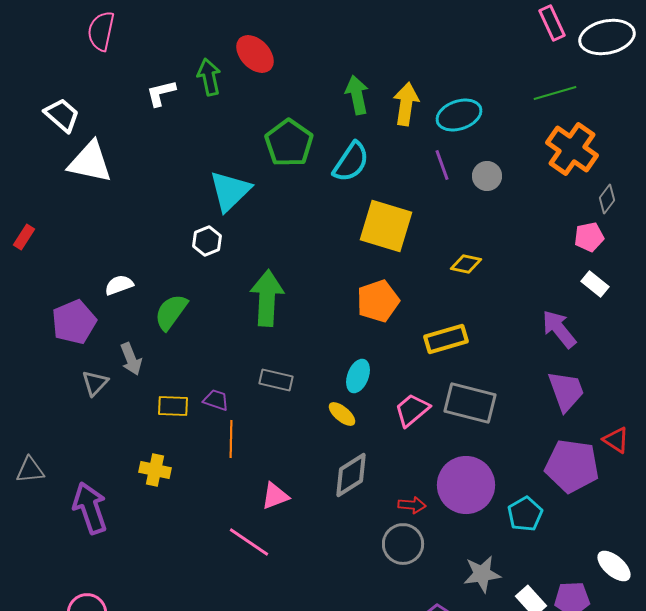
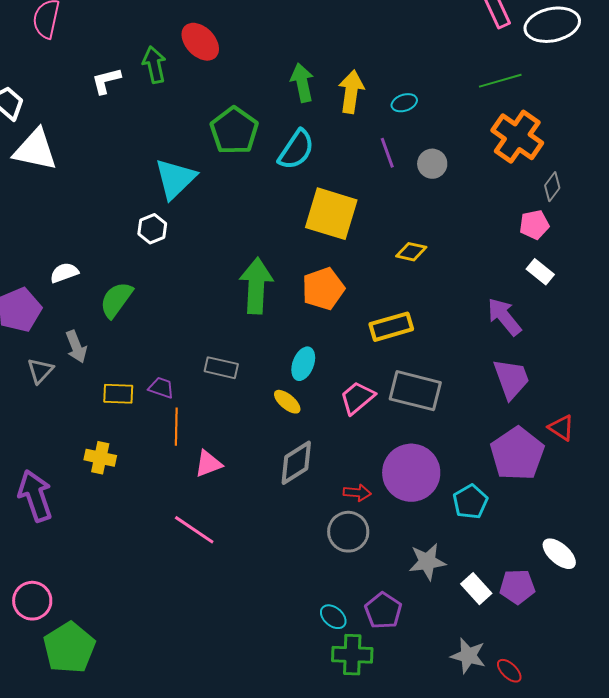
cyan ellipse: (459, 115) -> (404, 103), size x0.6
green arrow: (267, 298) -> (256, 286), moved
purple pentagon: (572, 466) -> (517, 454), turned 30
pink triangle: (275, 496) -> (208, 464), moved

